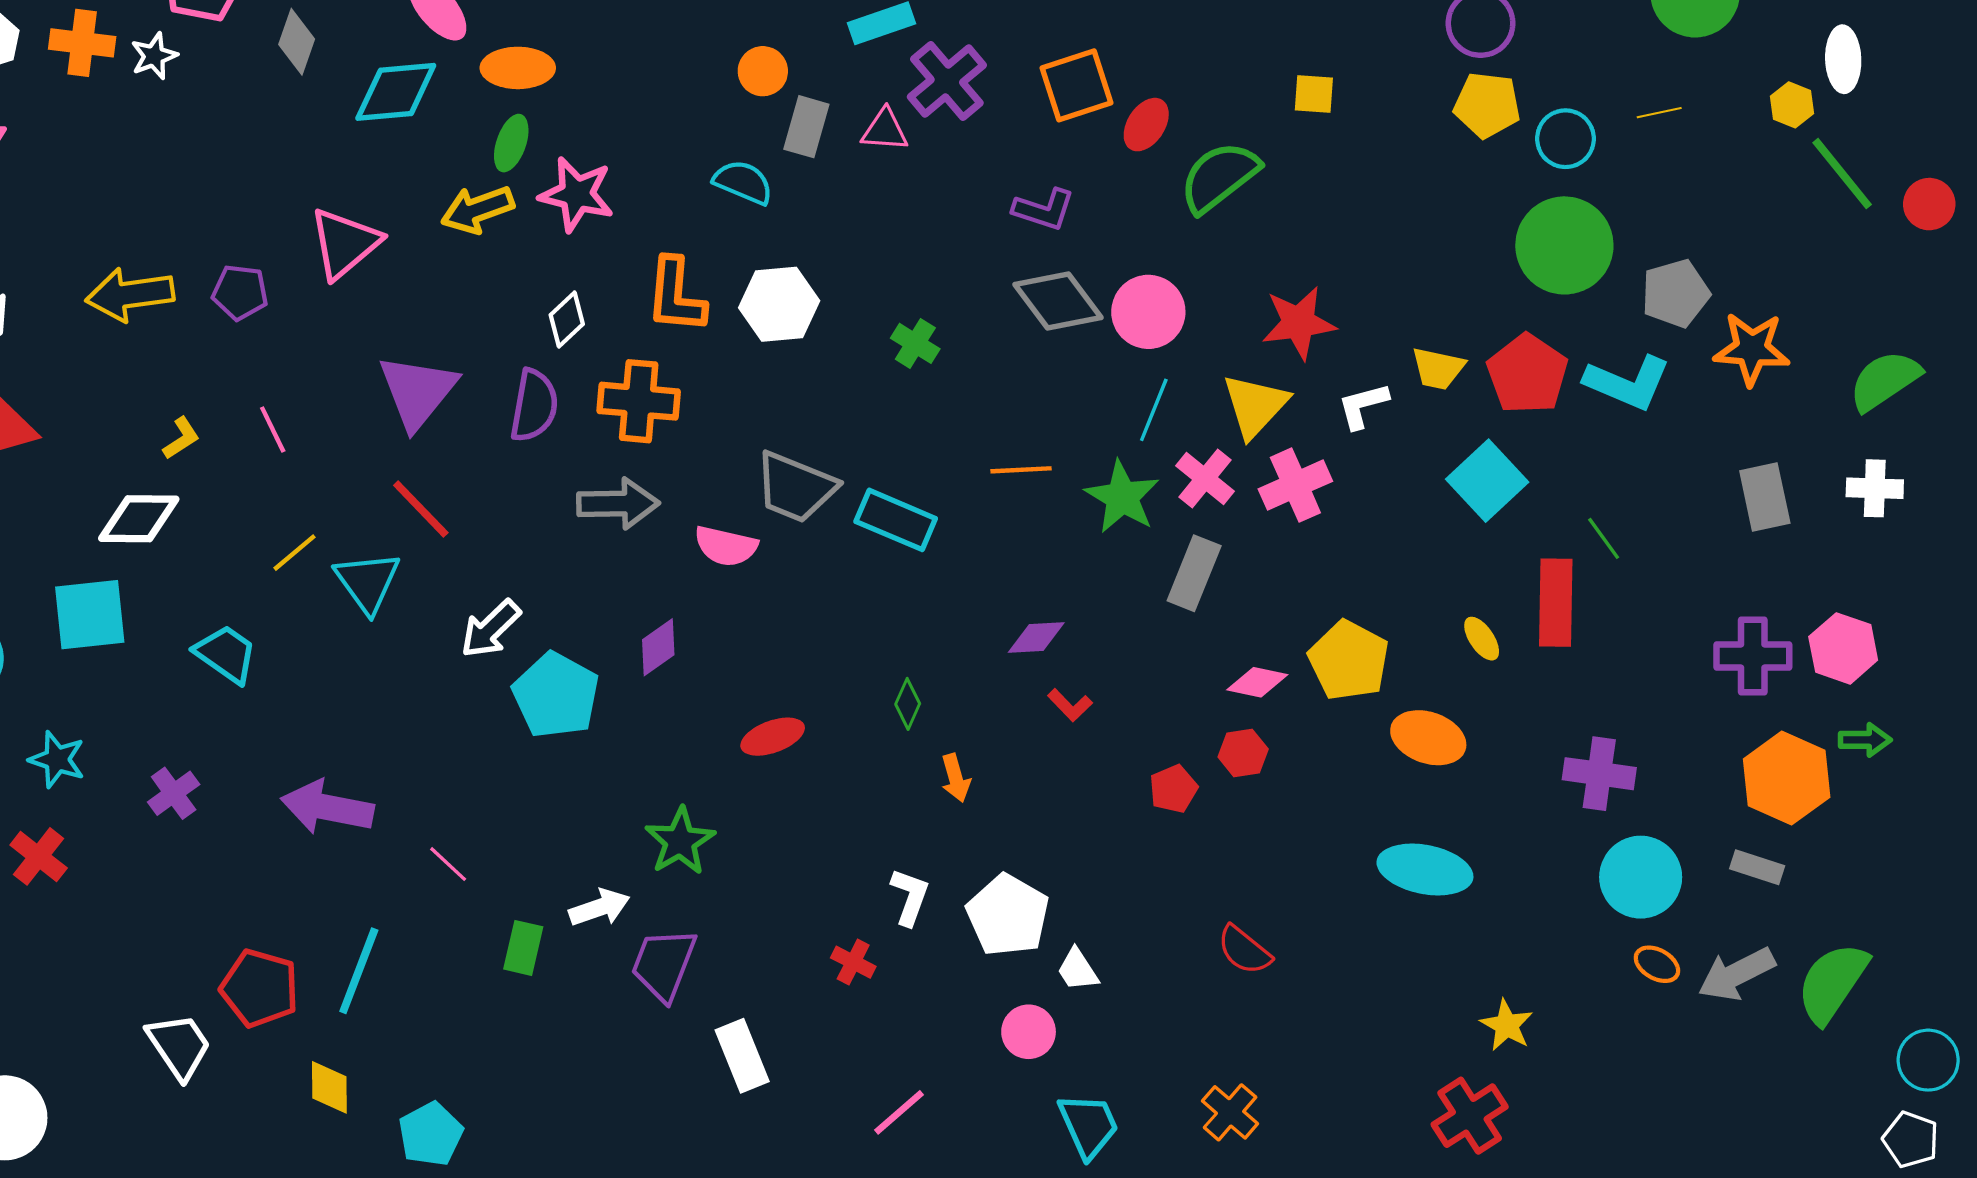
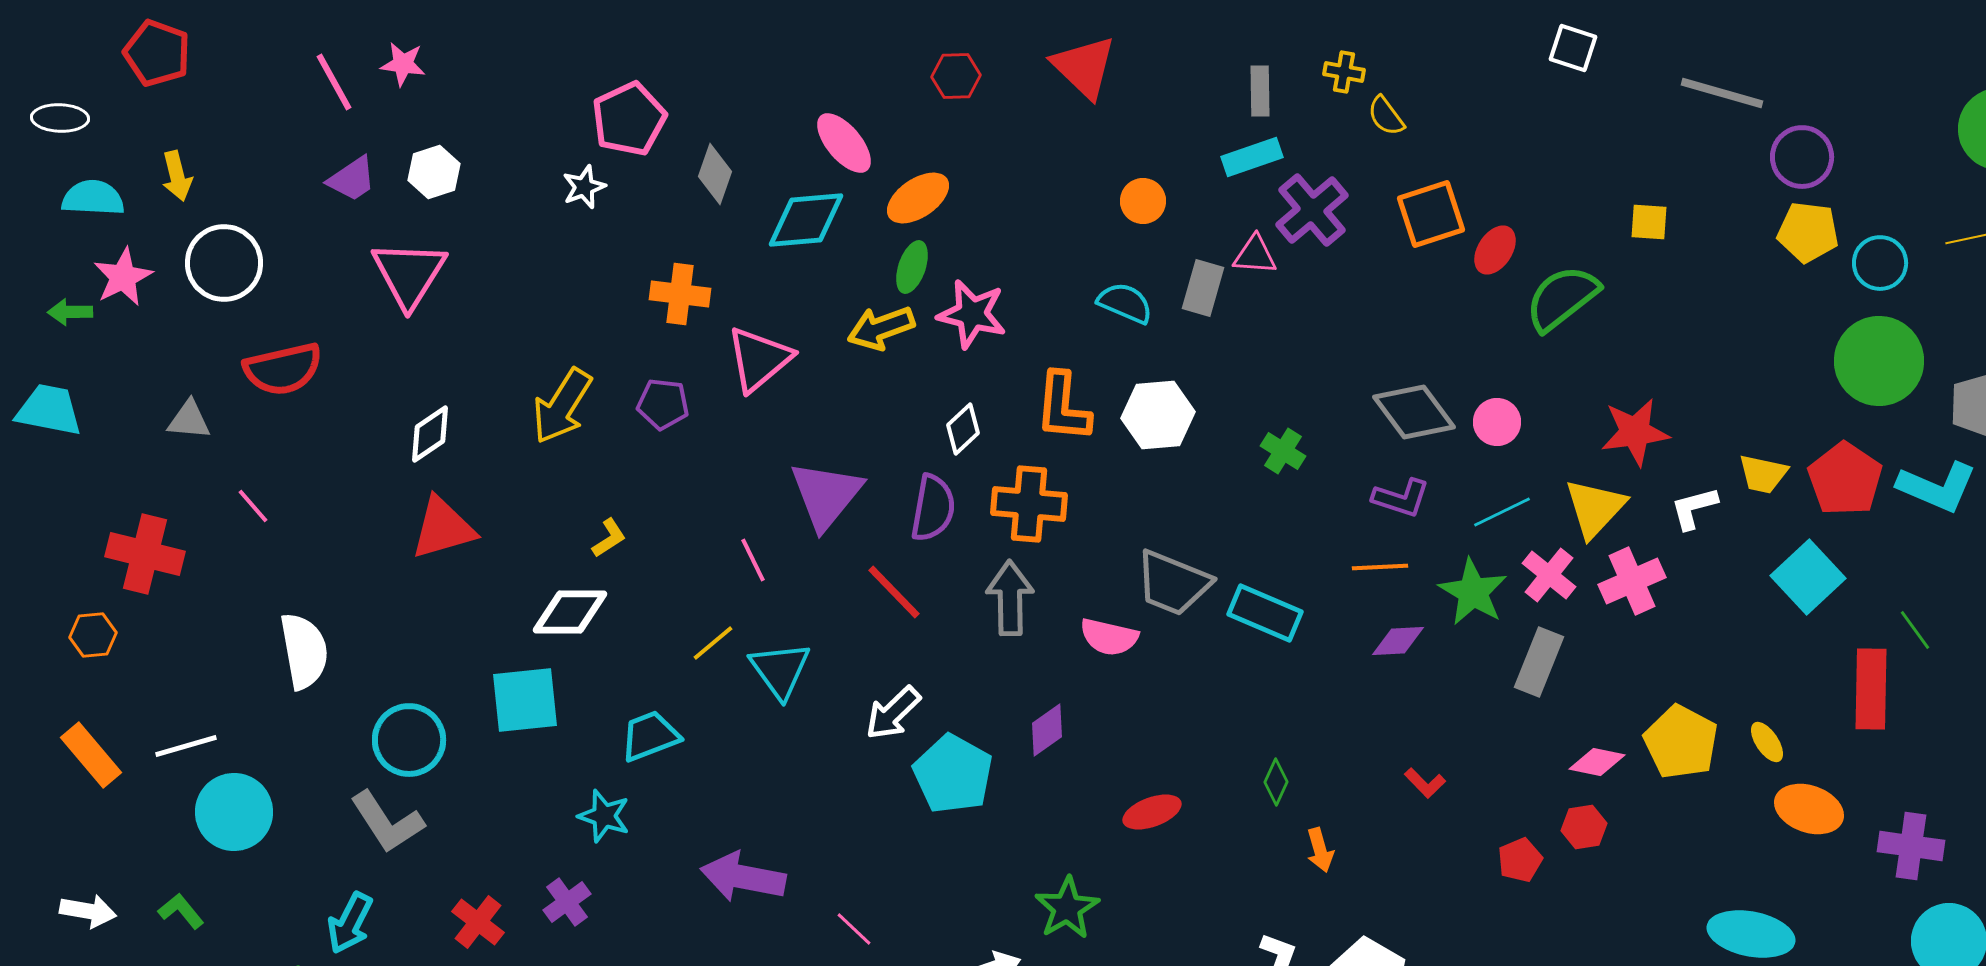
orange cross: (82, 43) -> (680, 294), moved
orange ellipse: (518, 68) -> (918, 198), turned -34
gray rectangle: (806, 127) -> (1203, 288), moved
purple L-shape: (1044, 210) -> (1401, 498), moved
yellow arrow: (130, 294) -> (562, 406), turned -50
pink circle: (1148, 312) -> (1497, 422), size x0.7
cyan line: (1154, 410) -> (1502, 512), turned 42
pink line: (273, 430) -> (753, 560), moved
gray arrow: (618, 504) -> (1010, 598), turned -90
red line: (421, 509) -> (894, 592), moved
purple diamond: (1036, 638) -> (1398, 641), moved
yellow ellipse: (1482, 639) -> (1767, 742), moved
cyan trapezoid: (226, 654) -> (650, 736), turned -56
orange ellipse: (1428, 738) -> (1809, 809), moved
cyan star: (57, 759) -> (604, 816), moved
purple cross: (174, 793) -> (567, 902), moved

